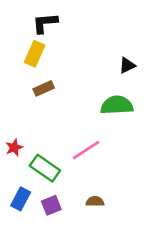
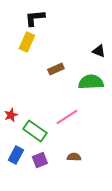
black triangle: (127, 65) -> (99, 51), turned 48
brown rectangle: (44, 88) -> (56, 69), moved

